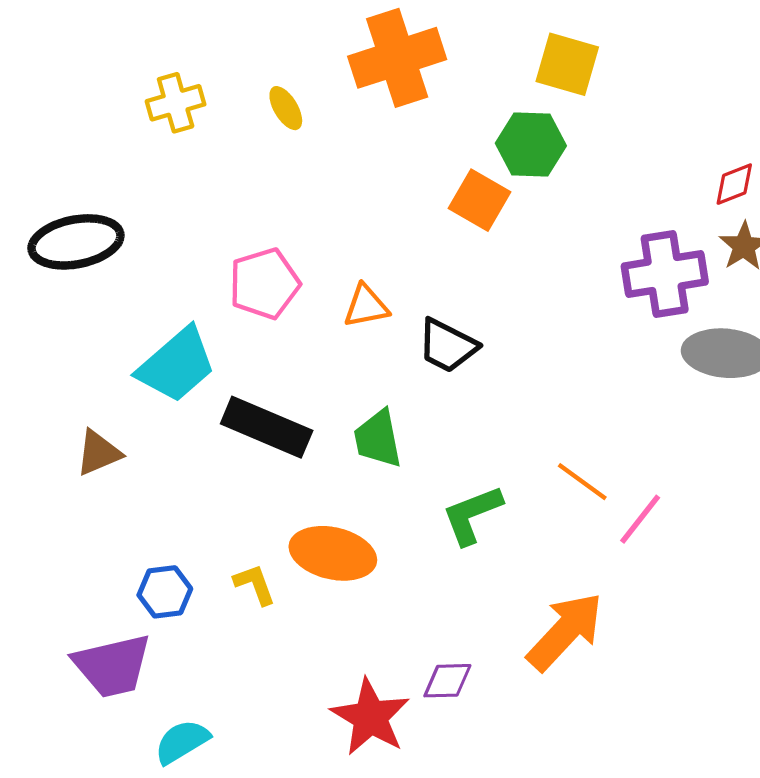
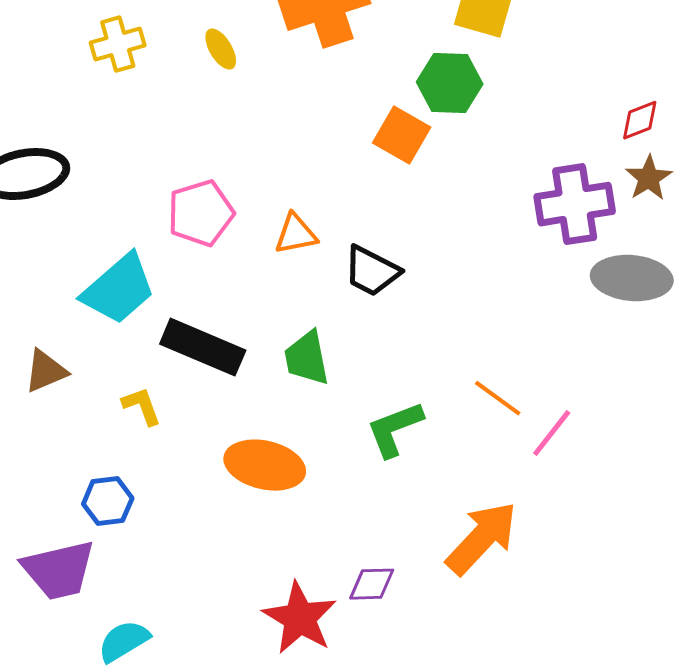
yellow L-shape: (255, 584) -> (142, 406), moved

